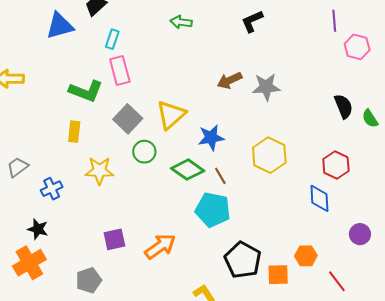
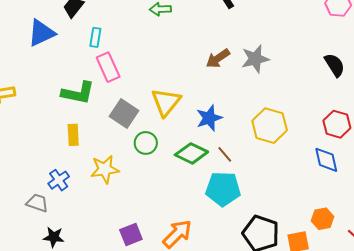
gray trapezoid: (18, 167) -> (37, 203), moved, turned 65
blue cross: (52, 189) -> (59, 180), moved

